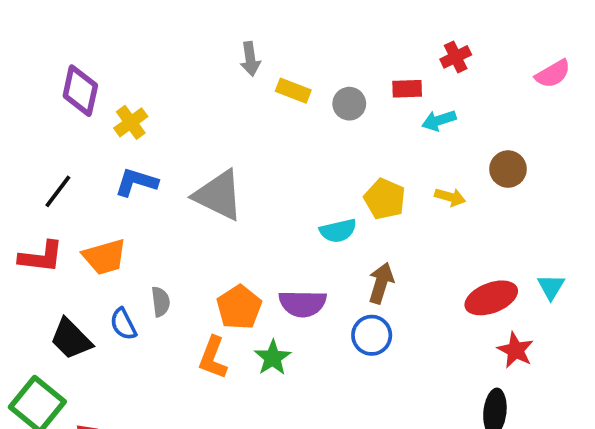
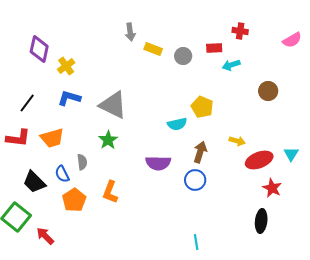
red cross: (456, 57) -> (240, 31), turned 35
yellow arrow: (450, 197) -> (237, 141), moved
orange pentagon: (239, 307) -> (74, 200), moved
green star: (273, 358) -> (108, 140), moved

